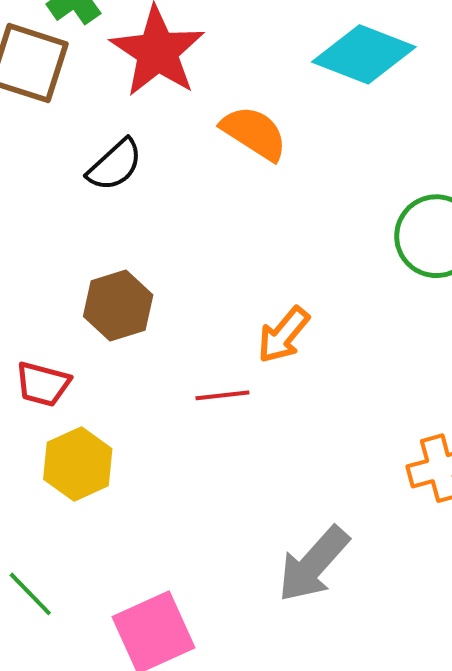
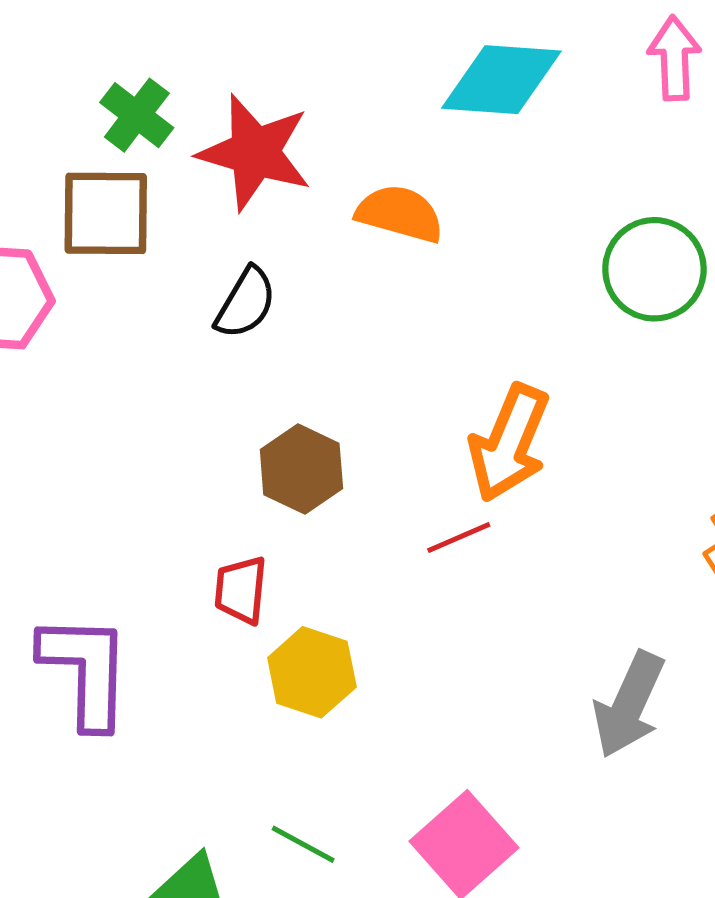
orange arrow: (284, 335) -> (509, 443), size x1.5
red trapezoid: (43, 384) -> (241, 590), turned 98

